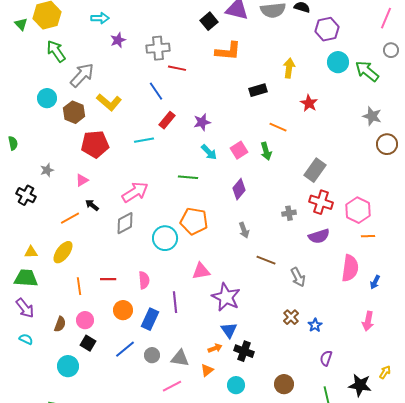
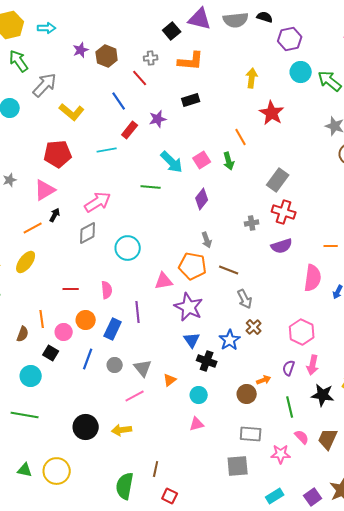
cyan arrow: (100, 18) -> (47, 28), moved
gray cross: (158, 48) -> (151, 58), moved, size x0.6
red line: (177, 68) -> (140, 78), turned 36
black rectangle: (258, 90) -> (191, 100), moved
red star: (309, 103) -> (272, 113), size x1.4
brown hexagon: (74, 112) -> (107, 56), moved
purple star: (202, 122) -> (158, 119), moved
orange line: (278, 127) -> (241, 137), turned 36
cyan arrow: (209, 152) -> (172, 162), size x1.4
pink triangle: (82, 180) -> (45, 190), size x1.6
black arrow: (92, 205) -> (55, 215), turned 80
pink hexagon: (358, 210) -> (302, 332), moved
orange pentagon: (194, 221) -> (193, 266), moved
gray arrow: (298, 277) -> (245, 299), moved
orange line: (79, 286) -> (42, 319), moved
pink circle: (85, 320) -> (64, 332), moved
pink arrow: (368, 321) -> (313, 365), moved
blue star: (315, 325) -> (230, 340), moved, size x1.5
orange arrow: (215, 348) -> (264, 380), moved
blue line: (125, 349) -> (88, 359), turned -30
gray triangle: (180, 358) -> (143, 368), turned 42

